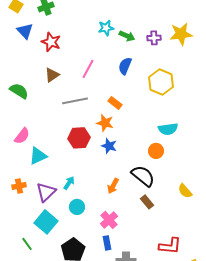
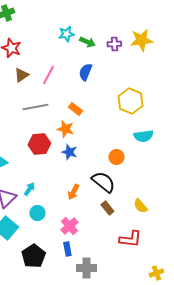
brown triangle: (52, 75) -> (21, 75), moved
yellow hexagon: (161, 82) -> (130, 101), moved
cyan semicircle: (168, 129) -> (143, 136), moved
yellow semicircle: (185, 191) -> (140, 206), moved
red L-shape: (170, 246) -> (130, 239), moved

